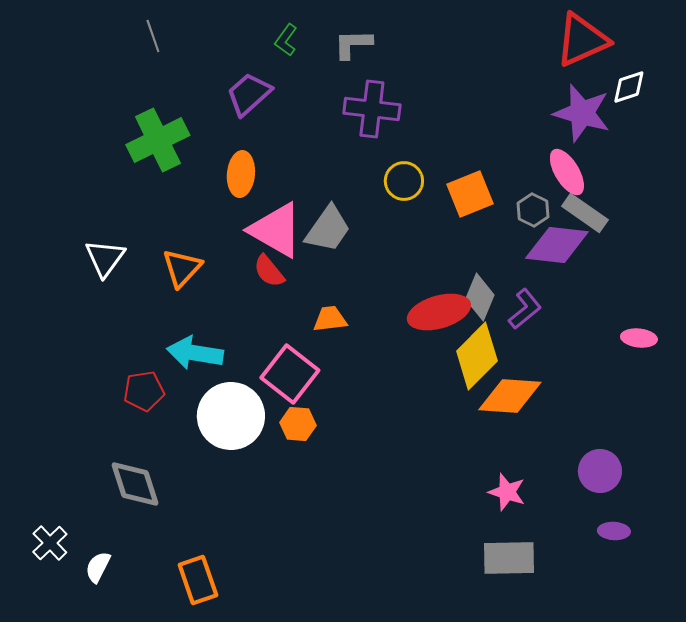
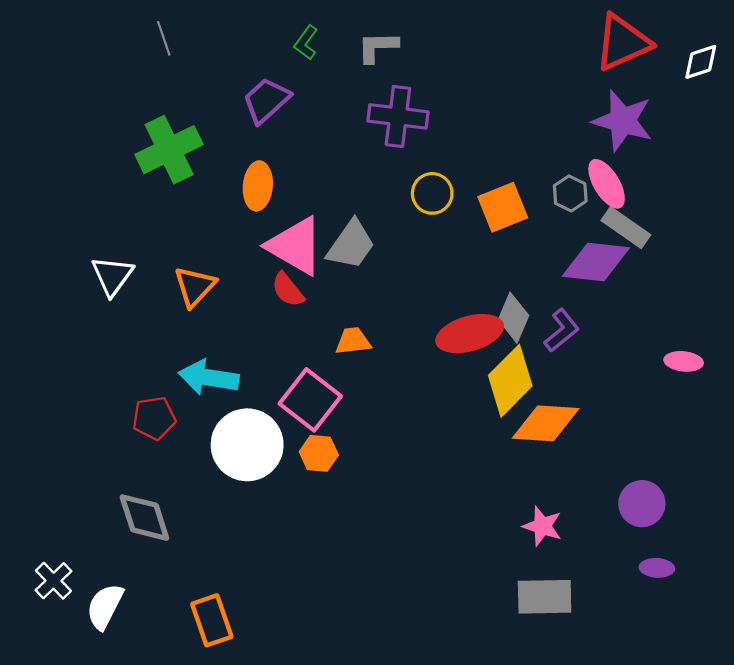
white diamond: (629, 87) -> (701, 62), moved
gray hexagon: (533, 210) -> (570, 193), moved
white semicircle: (98, 567) -> (105, 606), size x1.4

